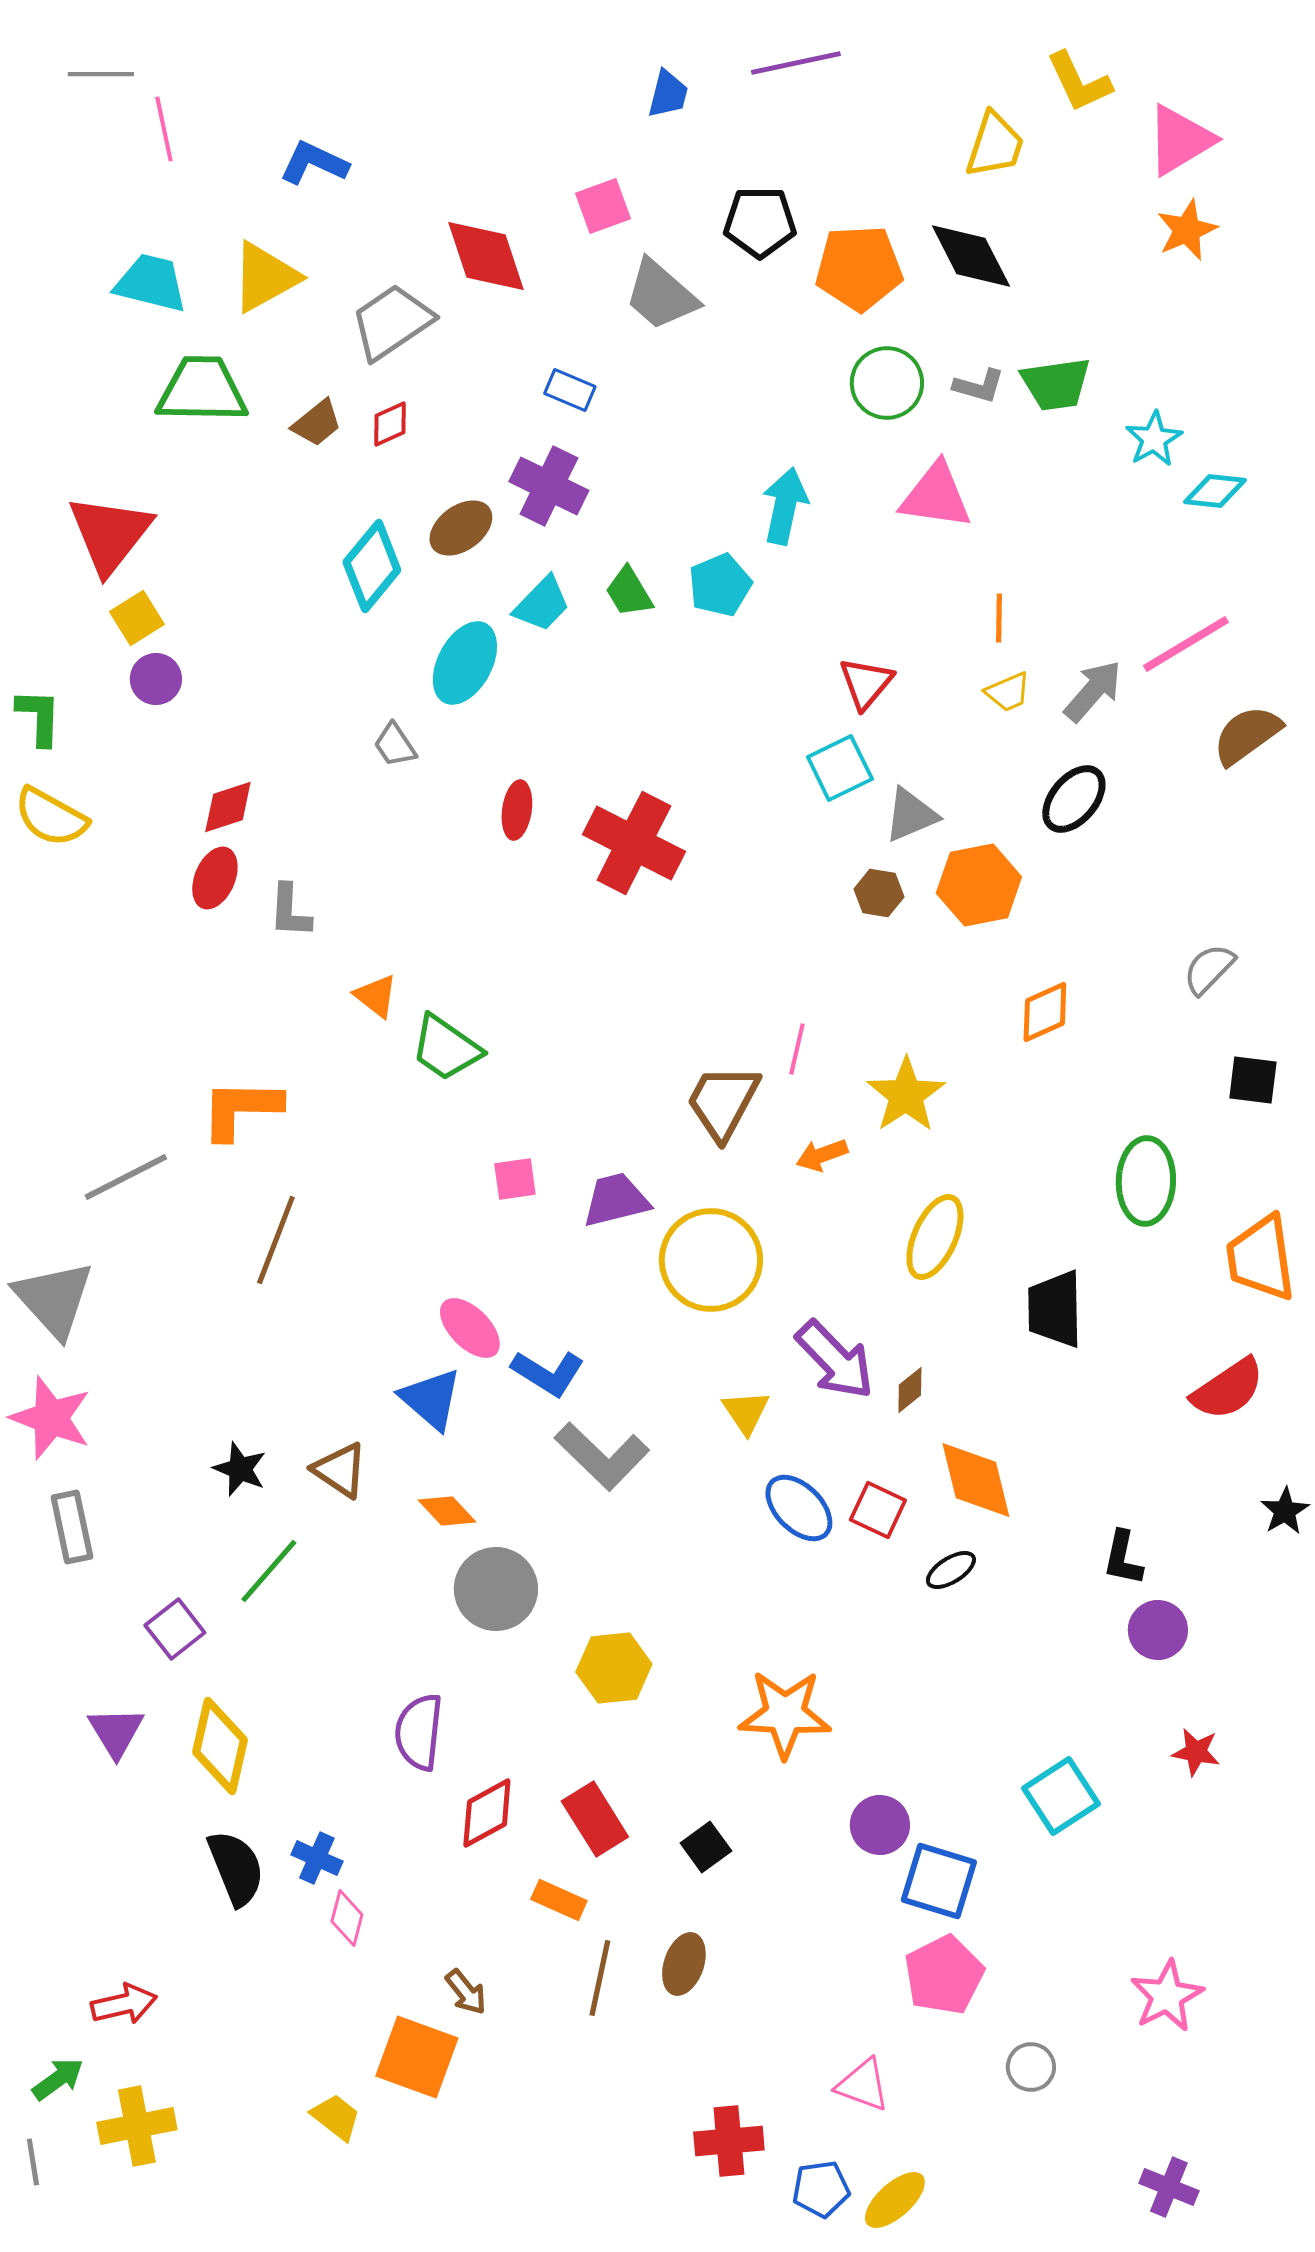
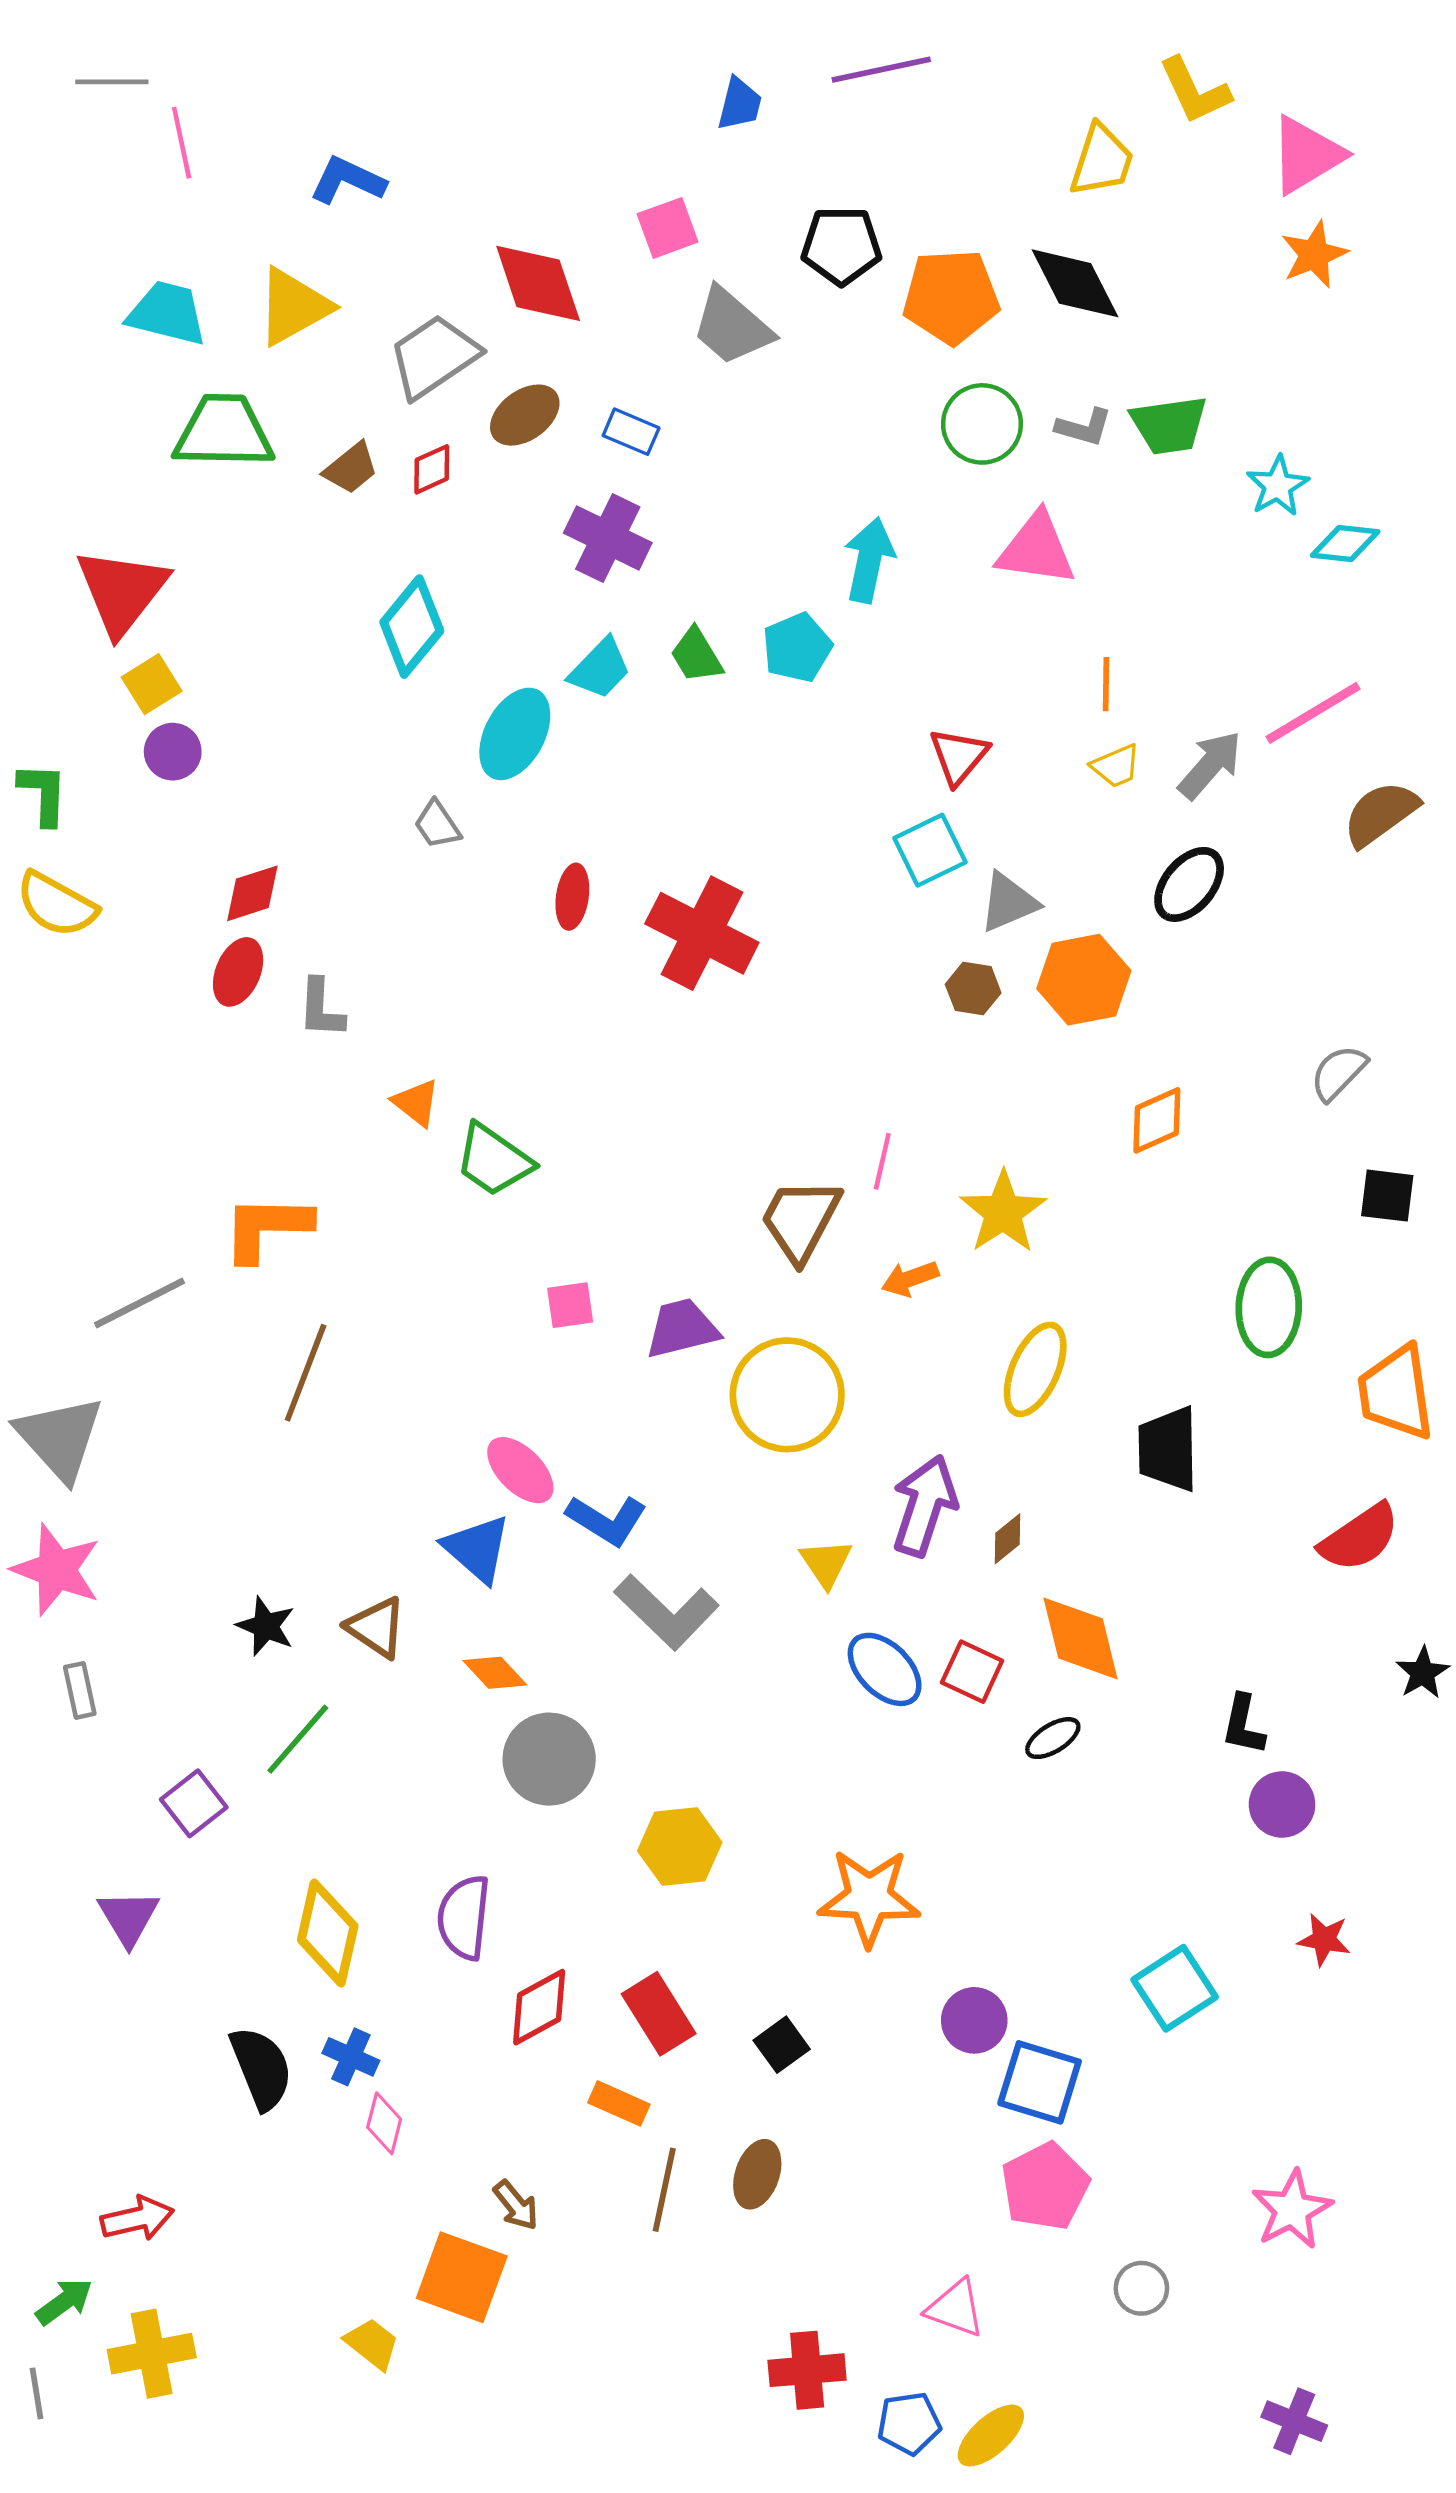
brown ellipse: (461, 528) -> (525, 415), moved
purple arrow: (835, 1360) -> (924, 1506), turned -118
gray rectangle: (72, 1527) -> (80, 1690), size x0.7
yellow diamond: (220, 1746) -> (328, 1933), moved

